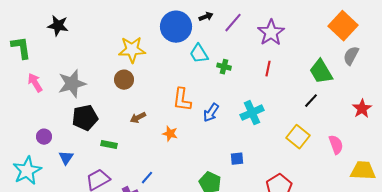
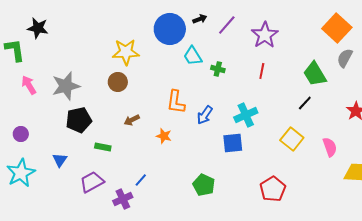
black star: (58, 26) -> (38, 28), moved
purple circle: (44, 137) -> (21, 134), moved
blue square: (237, 159) -> (233, 143), moved, size x1.5

